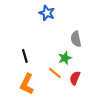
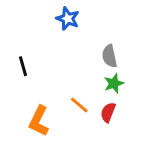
black line: (25, 56) -> (23, 66), moved
green star: (65, 58) -> (114, 83), moved

